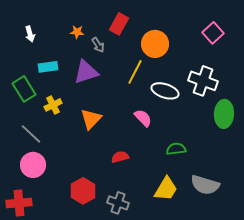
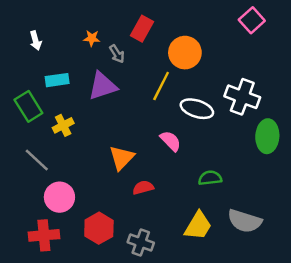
pink square: (213, 33) -> (252, 20), moved
orange triangle: (91, 119) -> (122, 158), moved
pink circle: (33, 165) -> (59, 197), moved
red cross: (19, 203) -> (44, 235), moved

